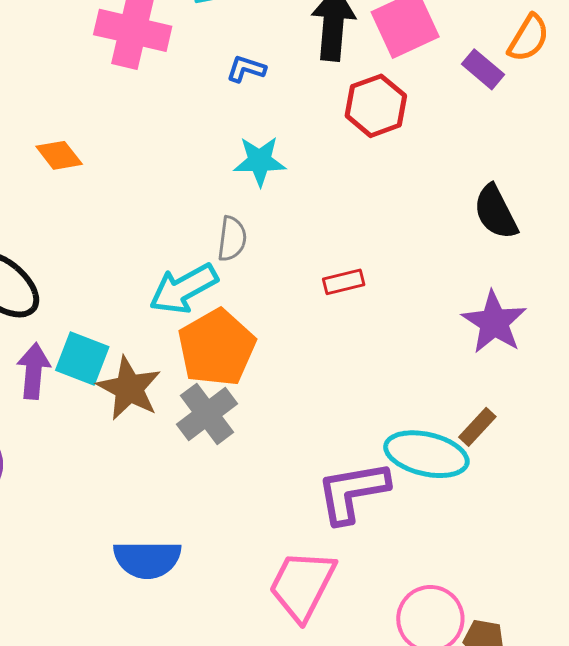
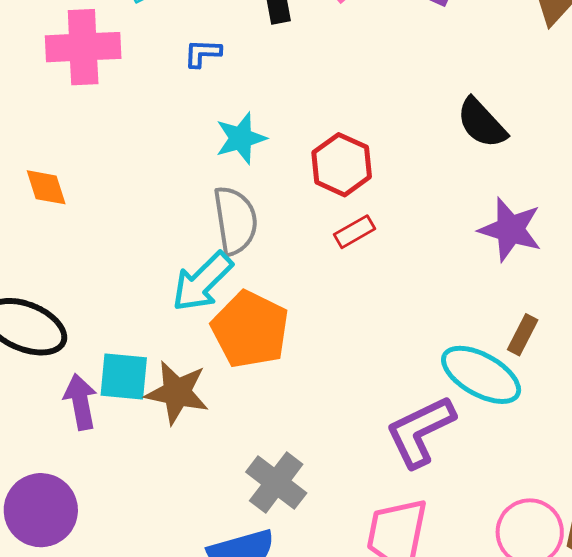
red hexagon: (376, 106) -> (342, 165), moved
orange diamond: (59, 155) -> (46, 187), turned 36
gray semicircle: (232, 239) -> (235, 220), size x1.5
gray cross: (207, 414) -> (276, 482), moved
cyan ellipse: (426, 454) -> (481, 375), turned 32

